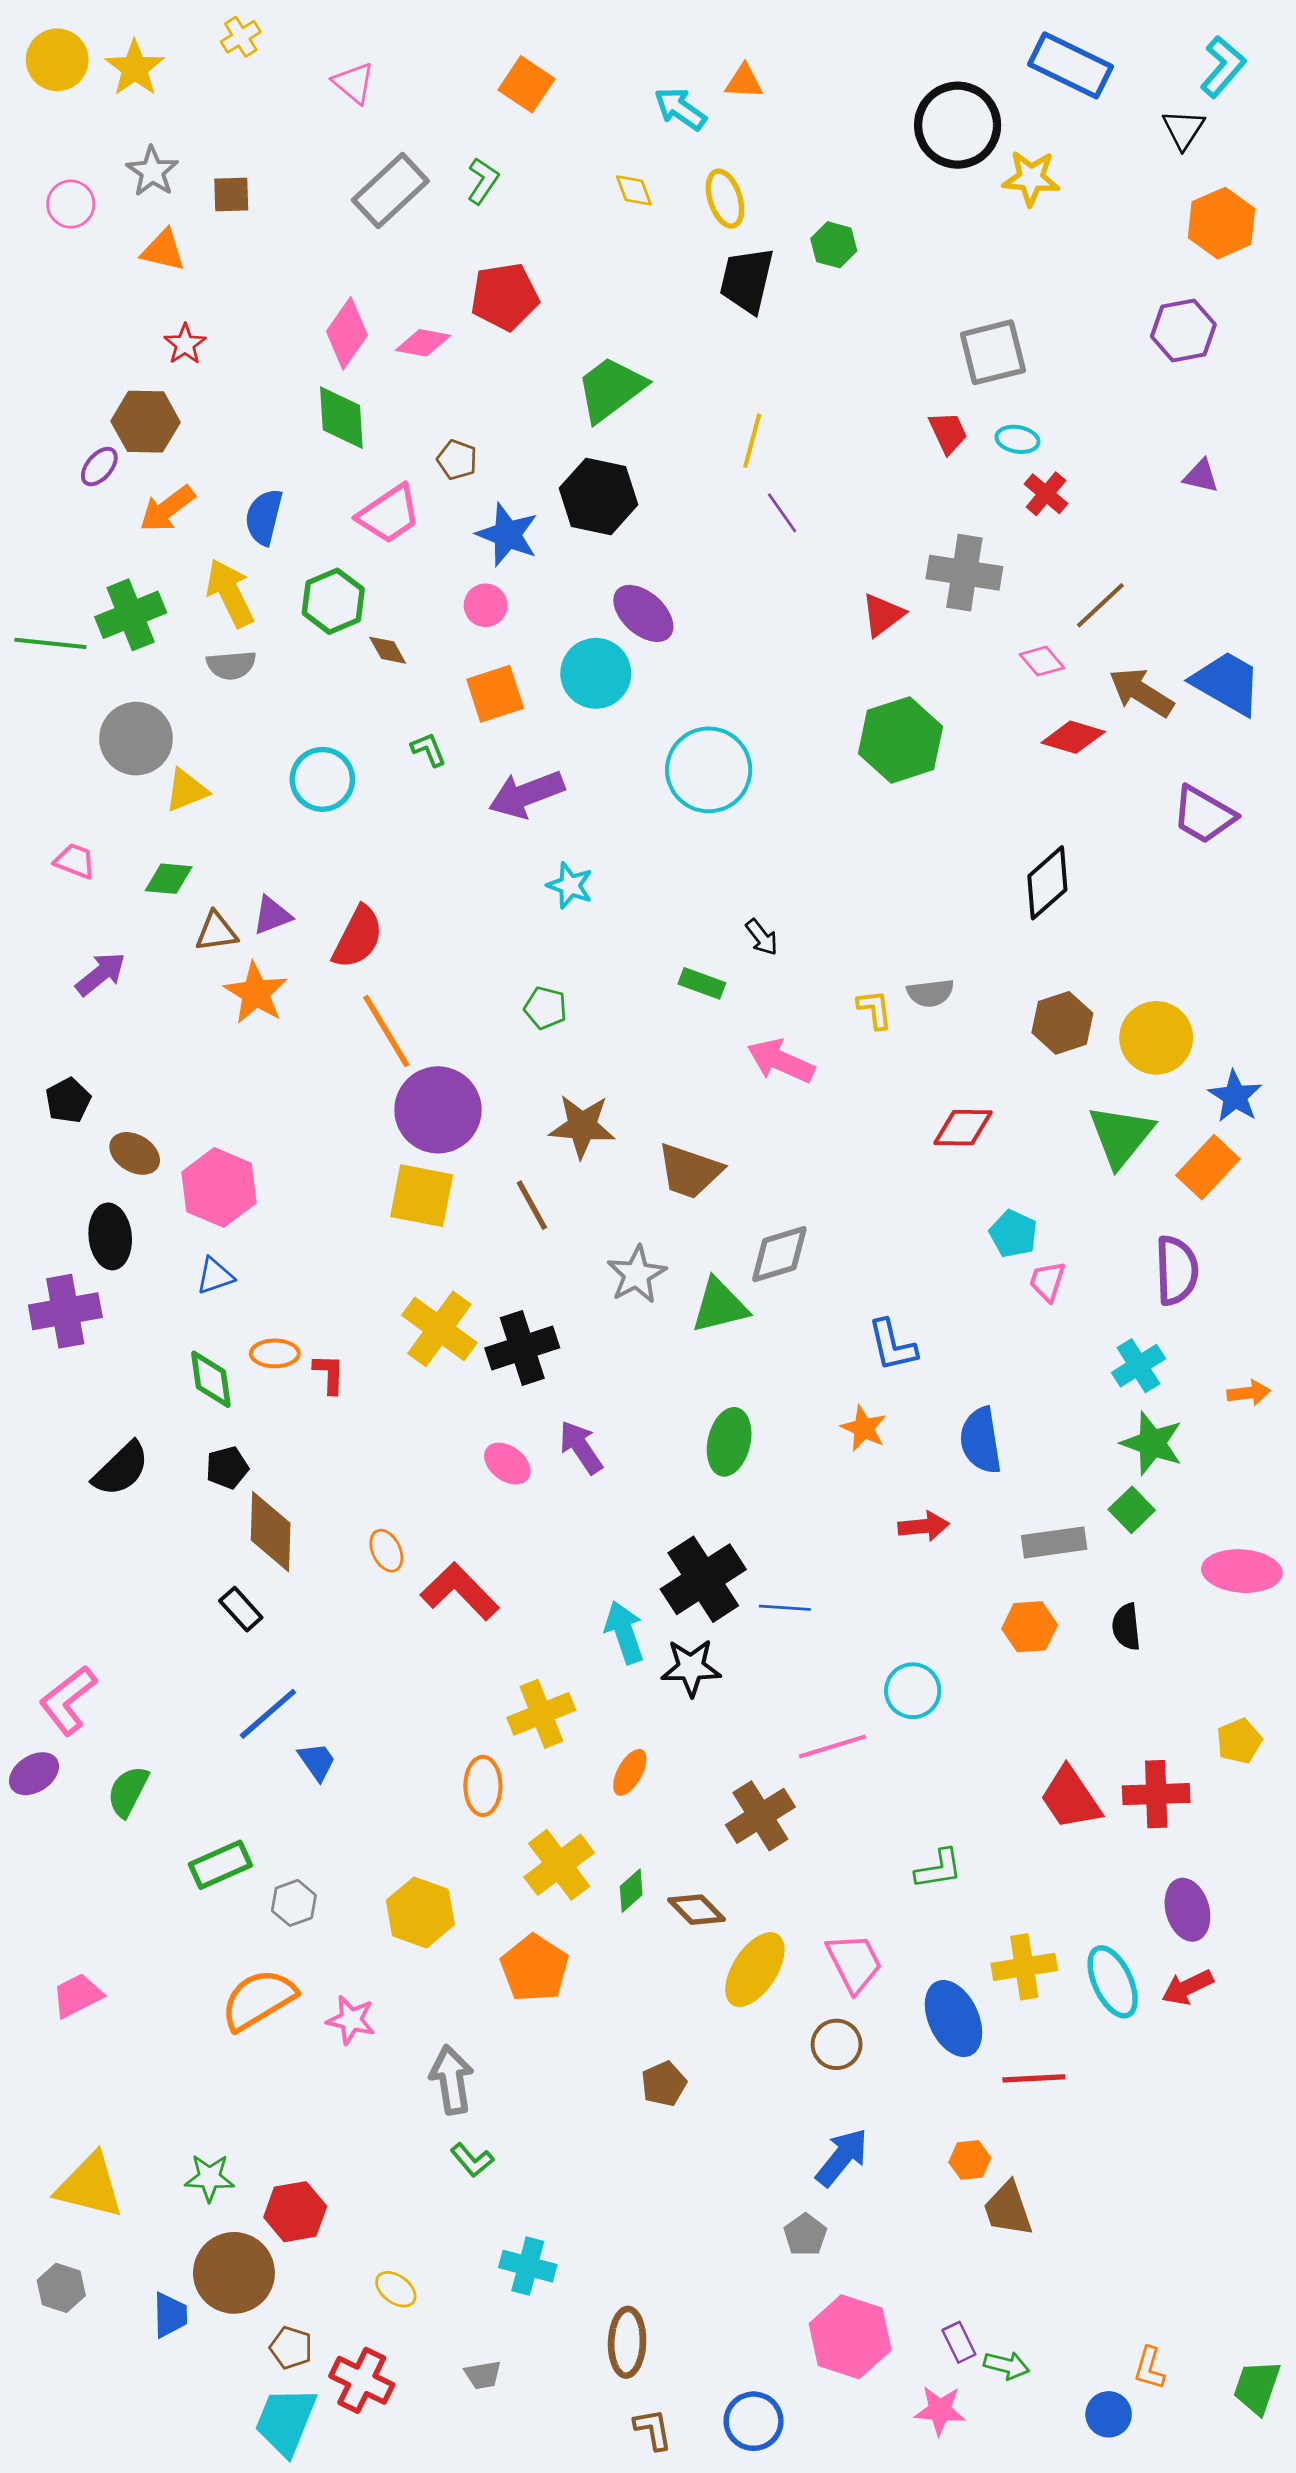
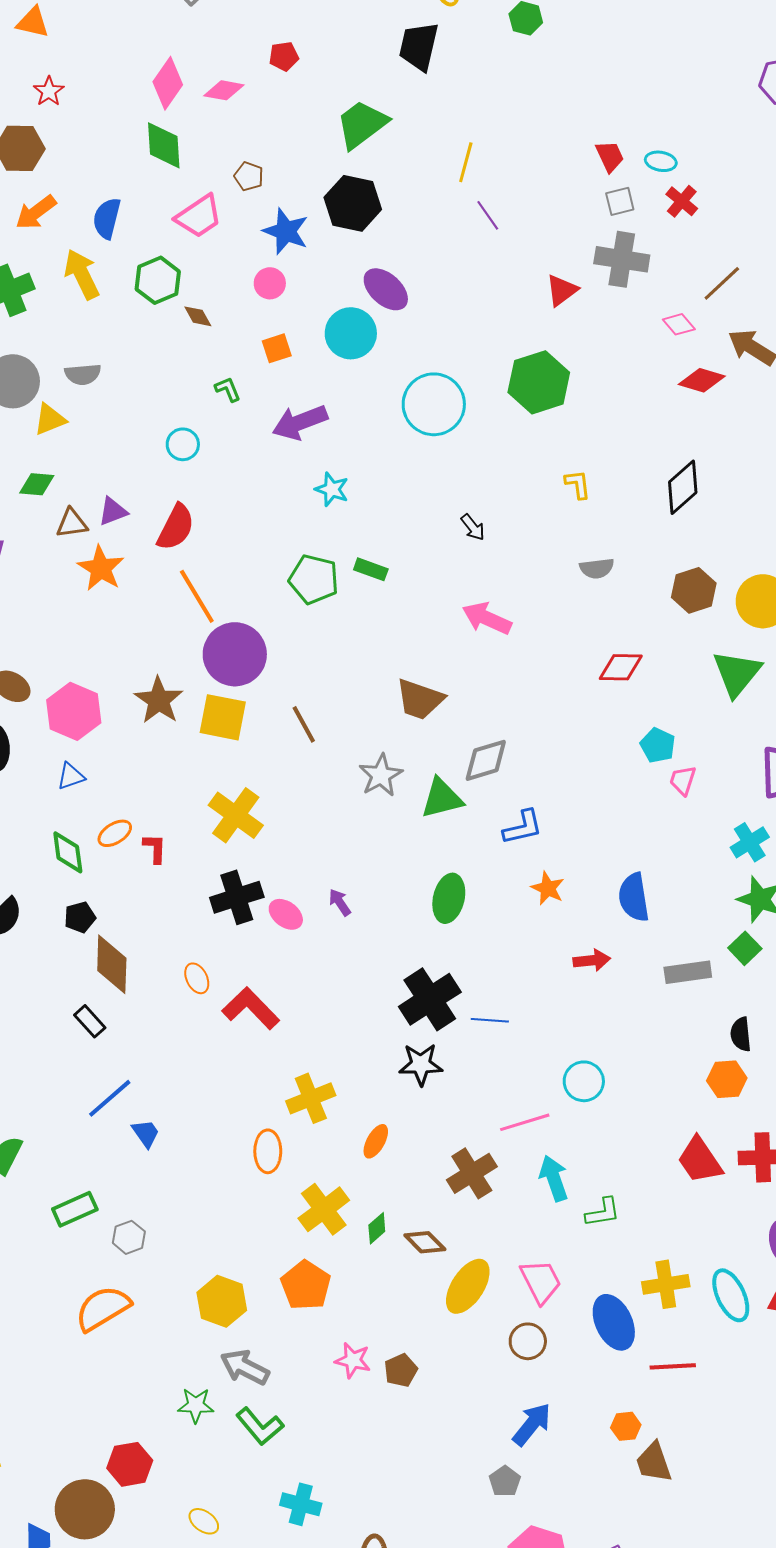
black trapezoid: (747, 280) -> (419, 46), moved
red pentagon: (505, 297) -> (284, 56), size x0.6
gray square: (993, 352) -> (620, 201), moved, size x0.6
gray semicircle: (231, 665) -> (83, 374), moved
orange square: (495, 694) -> (277, 348), size x0.7
green hexagon: (900, 740) -> (539, 382), moved
cyan circle: (322, 779) -> (183, 444), moved, size x0.7
green rectangle: (702, 983) -> (371, 569), moved
green pentagon: (545, 1008) -> (314, 579), size x1.6
yellow L-shape: (875, 1009) -> (578, 484), moved
brown star: (582, 1126) -> (159, 700), moved, turned 30
blue L-shape: (892, 1345) -> (523, 827), moved, turned -90
black cross: (522, 1348) -> (237, 897), moved
orange ellipse: (275, 1353) -> (115, 833), turned -32
purple arrow: (581, 1447) -> (340, 902), size x0.7
orange hexagon: (1030, 1627) -> (727, 1079), moved
cyan arrow: (624, 1632) -> (554, 1178), moved
yellow hexagon: (420, 1912) -> (222, 1301), moved
pink star: (351, 2020) -> (353, 1360), moved
gray arrow: (452, 2080) -> (245, 1367), turned -54
green L-shape: (472, 2160) -> (260, 1426), size x1.5
green star: (209, 2178) -> (196, 1405), moved

